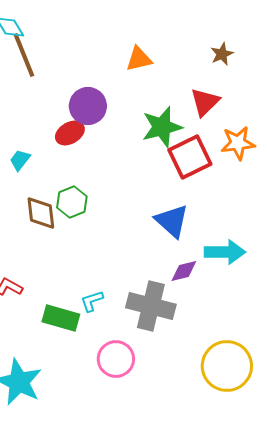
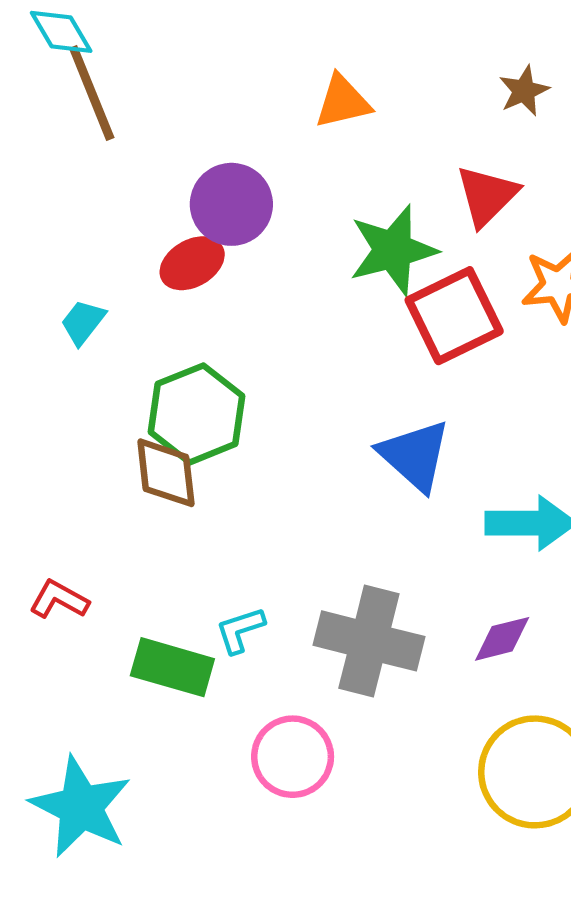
green hexagon: (72, 202) -> (196, 414), size x1.4
brown diamond: (41, 213) -> (166, 473), moved
purple diamond: (184, 271) -> (502, 639), moved

